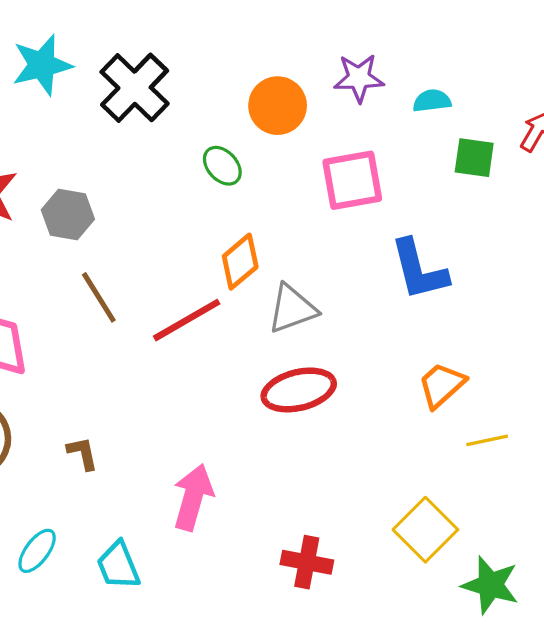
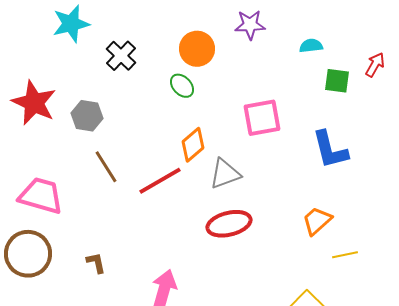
purple star: (359, 78) -> (250, 25), moved
black cross: (135, 88) -> (121, 56), moved, size x0.7
orange circle: (278, 106) -> (197, 49), moved
pink square: (352, 180) -> (262, 118), moved
blue L-shape: (419, 270) -> (330, 150), moved

